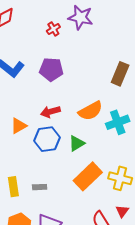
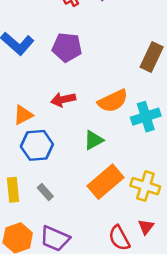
blue hexagon: (47, 139) -> (37, 145), moved
gray rectangle: (40, 187) -> (45, 192), turned 48

